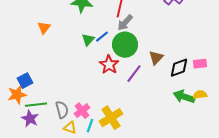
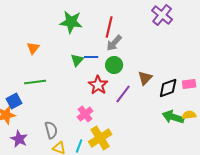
blue line: (102, 37) -> (91, 57), turned 40
green circle: (125, 45) -> (114, 65), size x0.7
green line: (36, 105) -> (35, 82), moved
pink cross: (82, 111) -> (85, 114), moved

